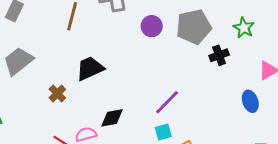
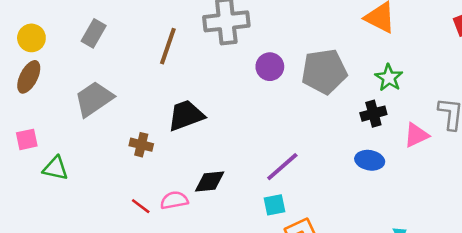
black cross: (219, 55) -> (373, 114), moved
brown cross: (57, 94) -> (141, 145), turned -36
blue ellipse: (250, 101) -> (370, 160), moved, turned -65

